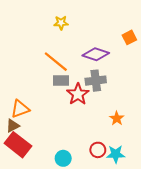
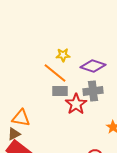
yellow star: (61, 23) -> (63, 55), moved
orange triangle: (20, 109) -> (21, 118), turned 30

